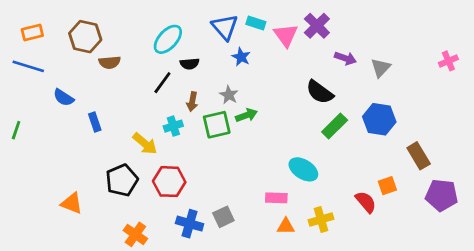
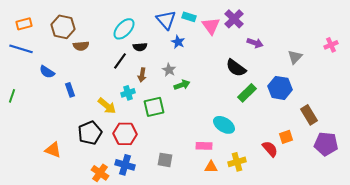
gray triangle: (381, 68) -> (295, 57), moved
green square: (217, 125) -> (154, 107), moved
gray square: (223, 217) -> (165, 160), turned 35
blue cross: (190, 224) -> (125, 165), moved

